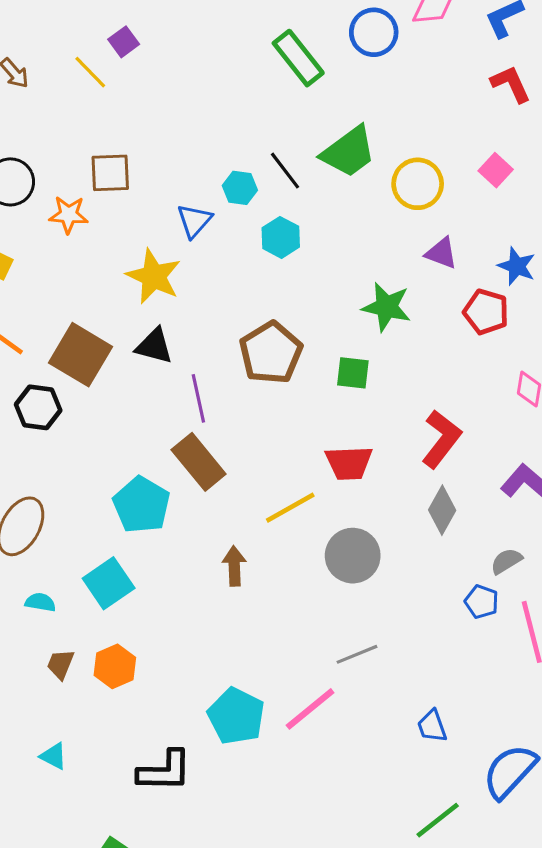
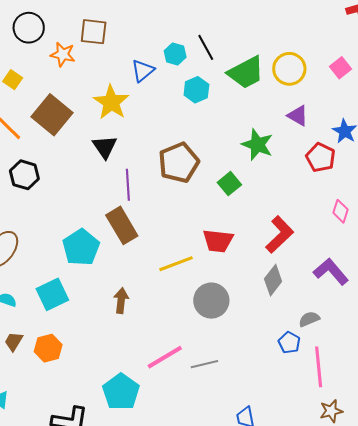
green trapezoid: (349, 152) -> (246, 72), moved
black triangle: (154, 346) -> (105, 147), turned 32
brown square: (81, 355) -> (52, 115), moved
green square: (353, 373) -> (229, 184), turned 35
brown arrow: (234, 566) -> (121, 301), moved
pink line: (310, 709) -> (165, 357), moved

